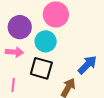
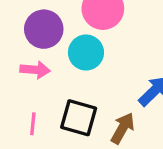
black square: (41, 68) -> (79, 118), moved

